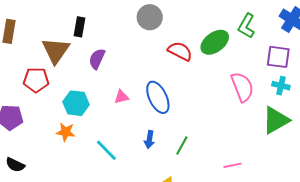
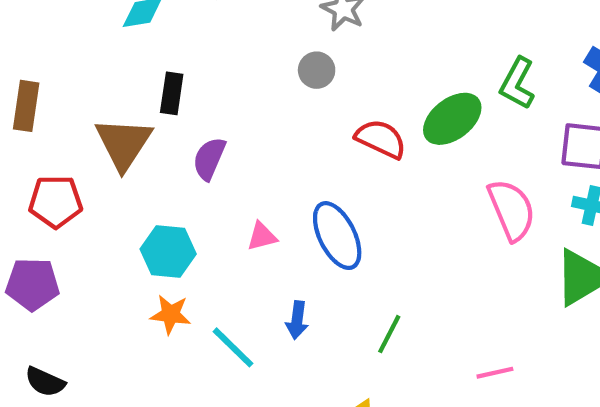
gray circle: (150, 17) -> (317, 70), size x0.7
red pentagon: (36, 80) -> (56, 202), moved
orange star: (66, 132) -> (171, 314), moved
blue arrow: (149, 140) -> (297, 320), moved

